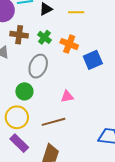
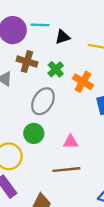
green circle: (24, 91) -> (34, 133), moved
brown line: (53, 122) -> (66, 170), moved

